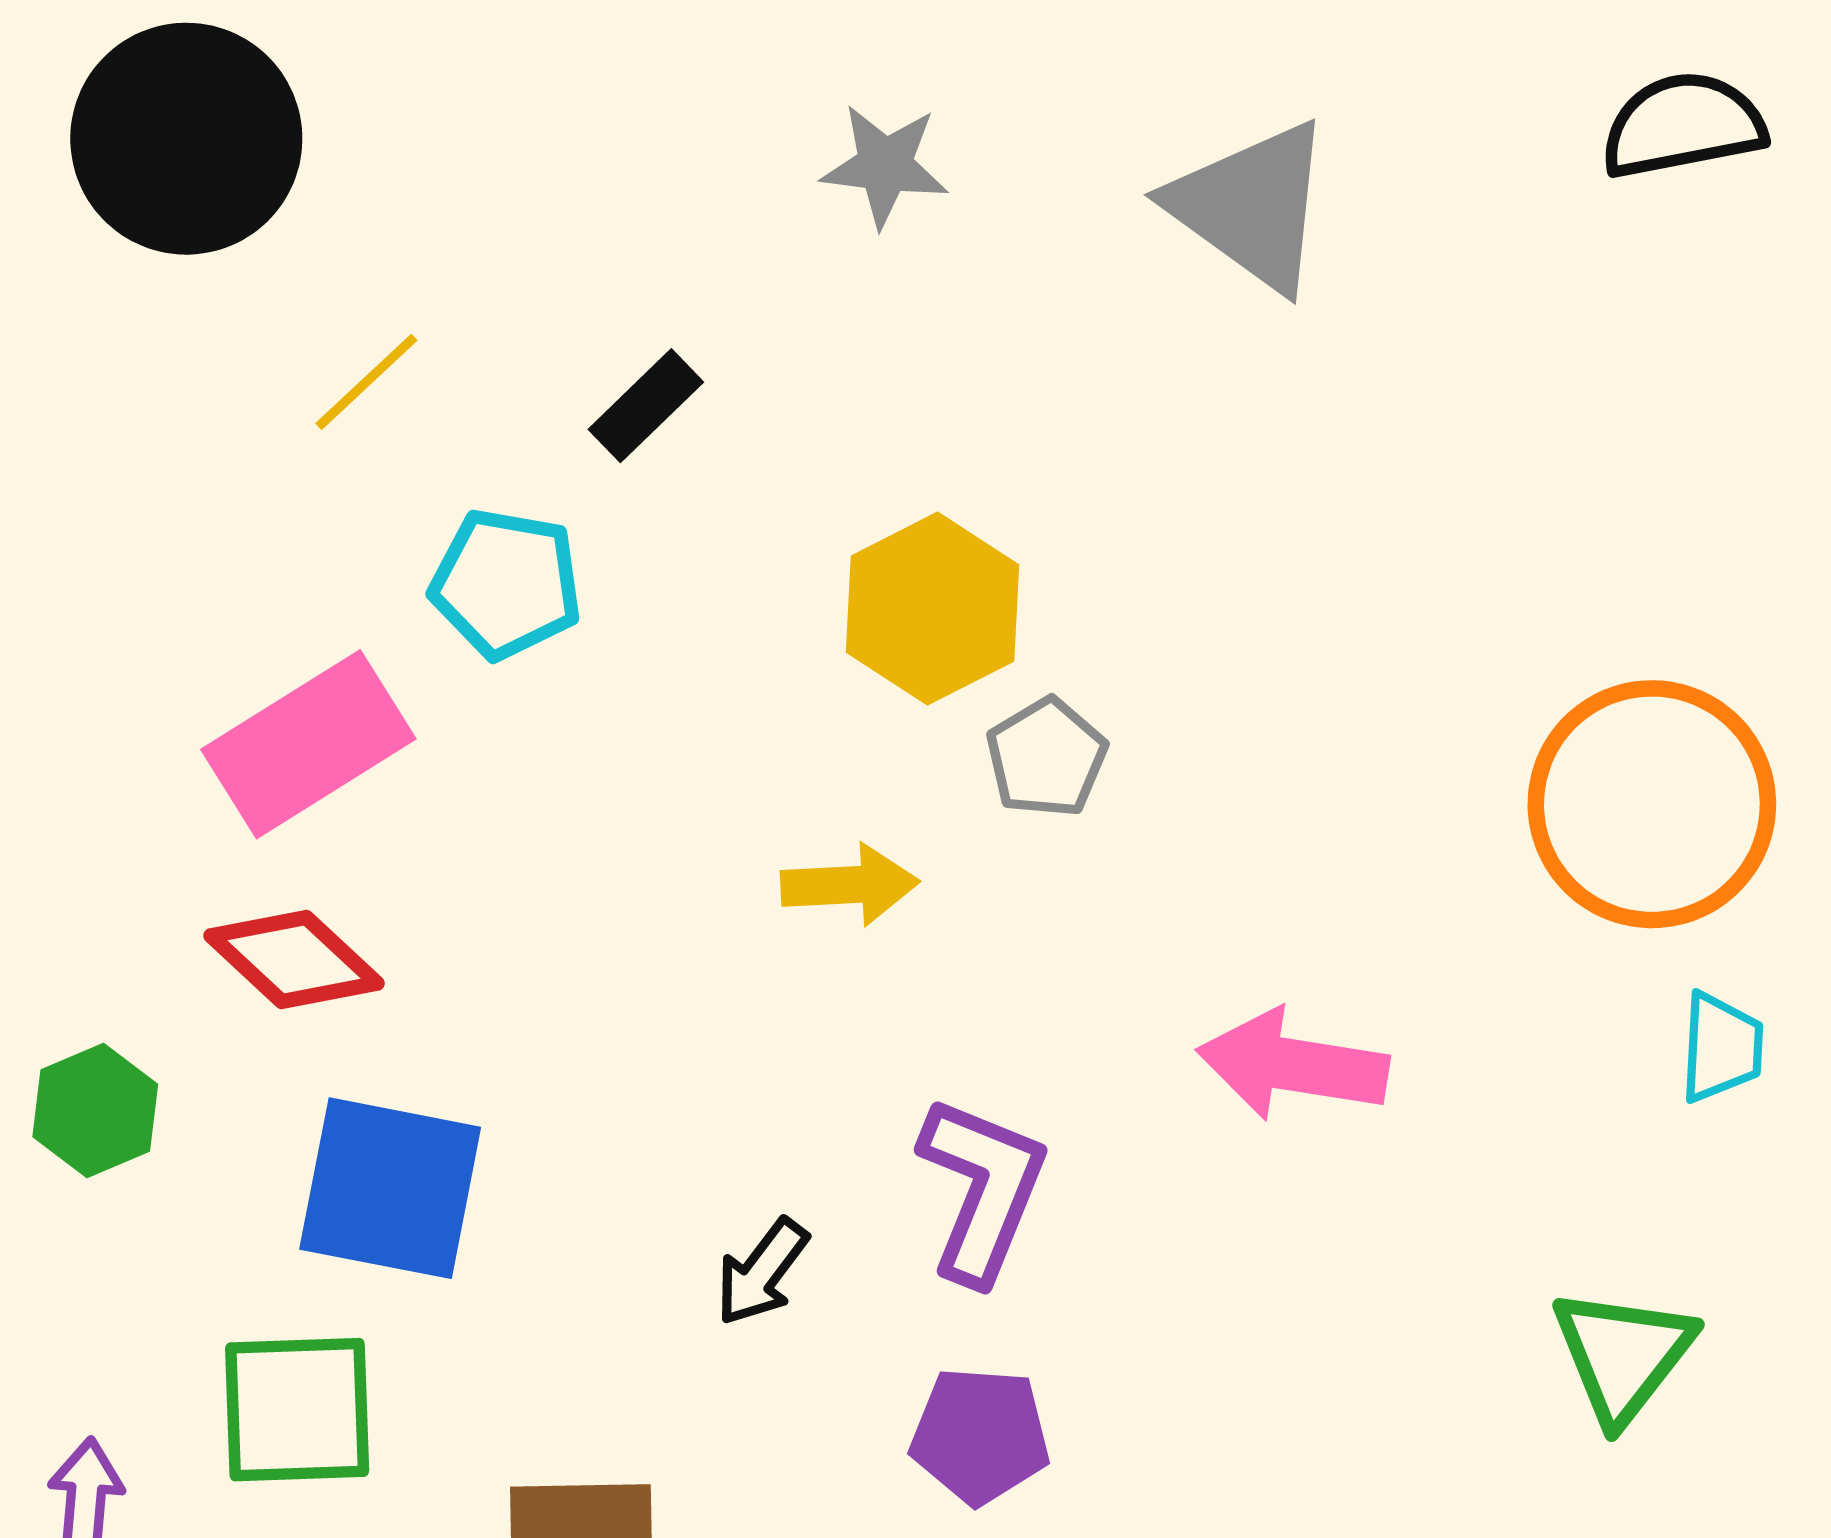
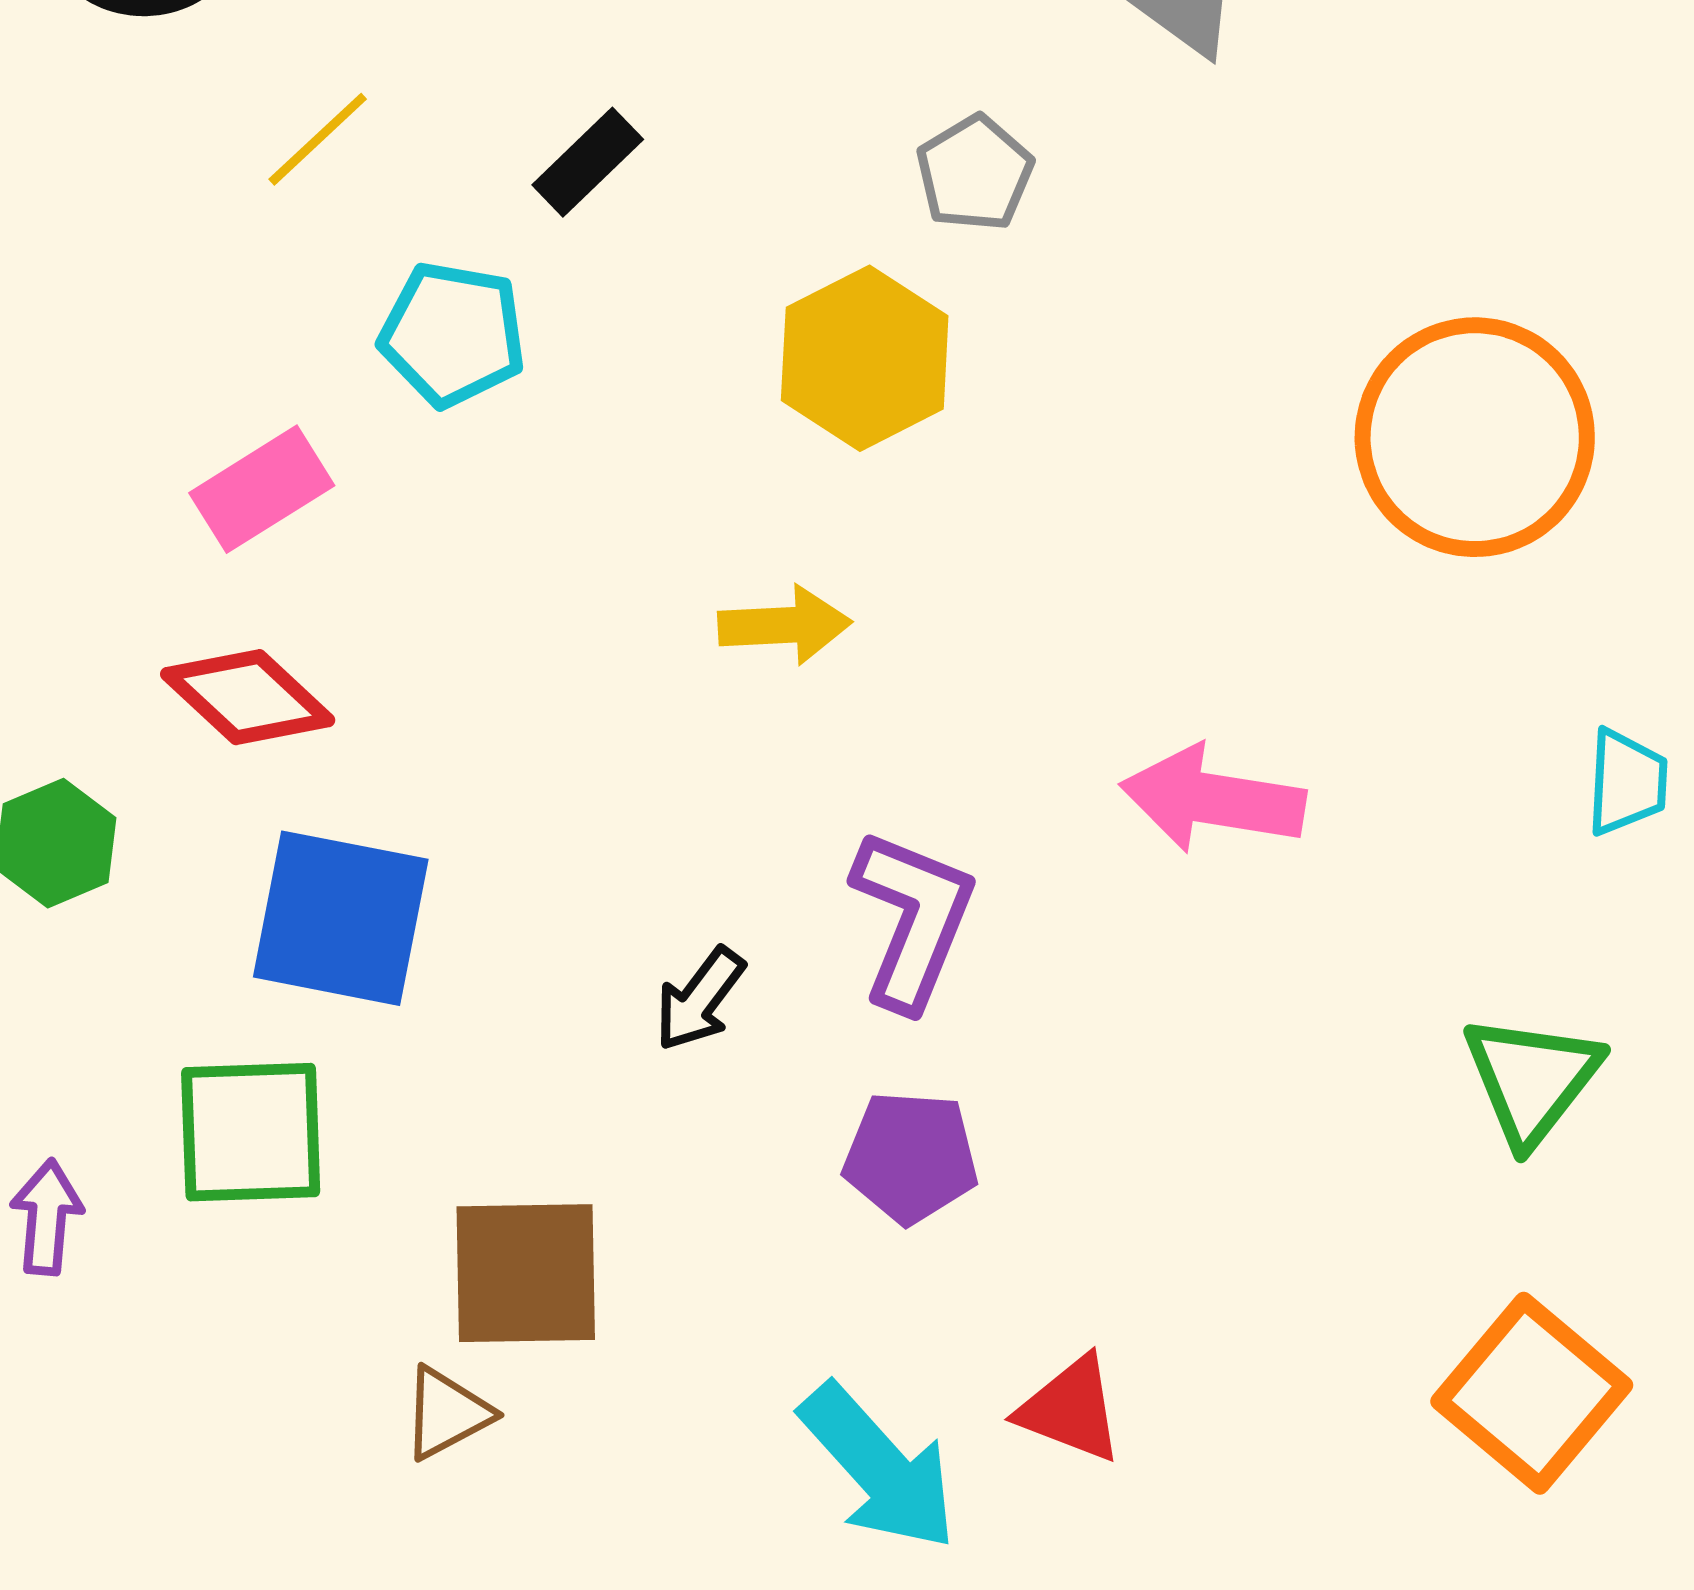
pink rectangle: (308, 744) -> (262, 489), size x0.7
gray pentagon: (1046, 758) -> (975, 173), moved
orange circle: (1652, 804) -> (1475, 437), moved

